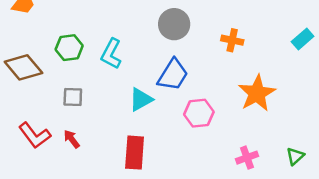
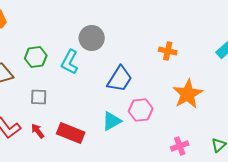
gray circle: (174, 24) -> (92, 38), moved
cyan triangle: (141, 99) -> (112, 121), moved
red rectangle: (135, 153) -> (71, 133), moved, turned -72

